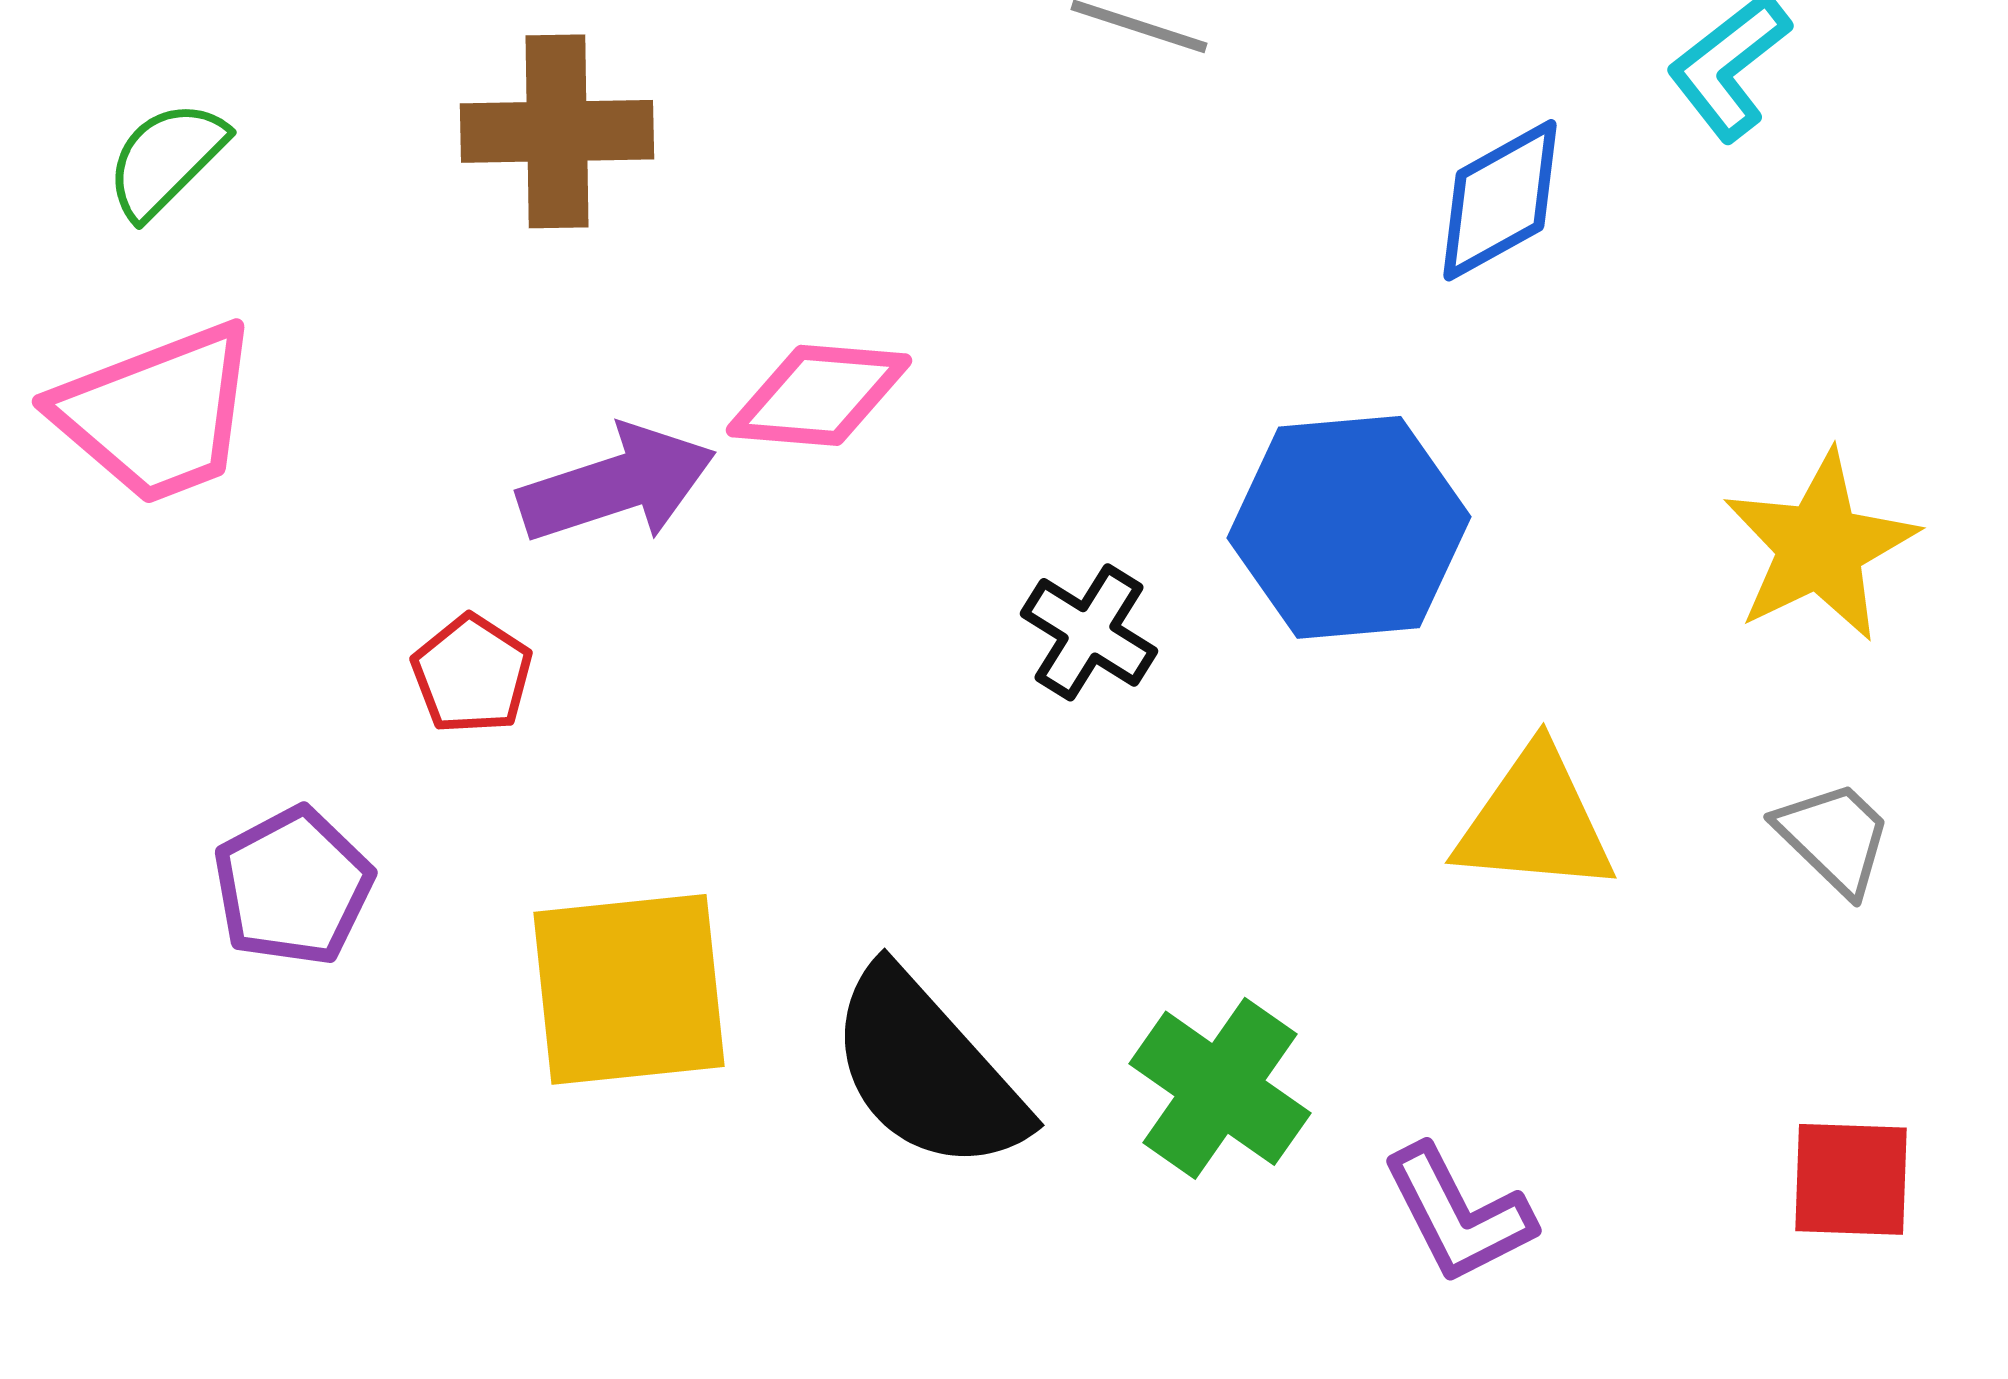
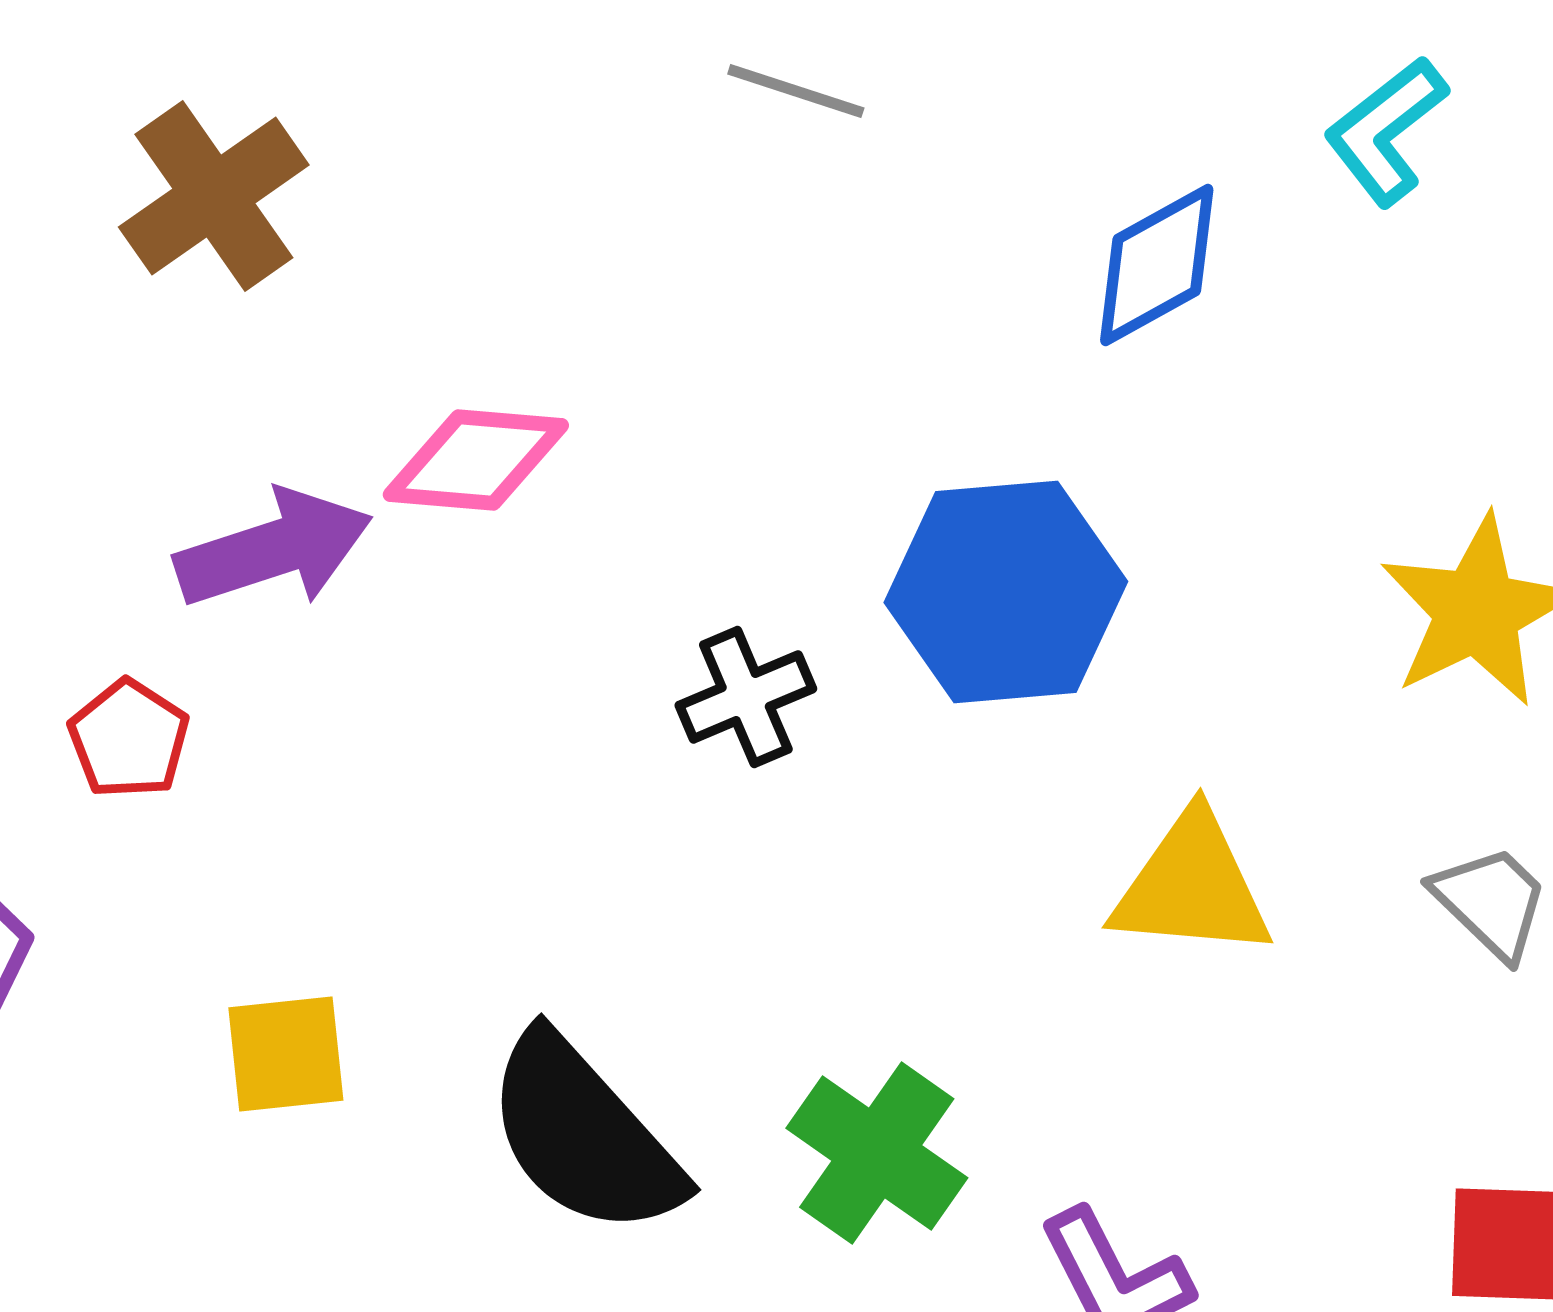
brown cross: (557, 131) -> (214, 196), turned -34
black cross: (1089, 632) -> (746, 697), turned 35
yellow square: (629, 989) -> (286, 1054), size x0.6

